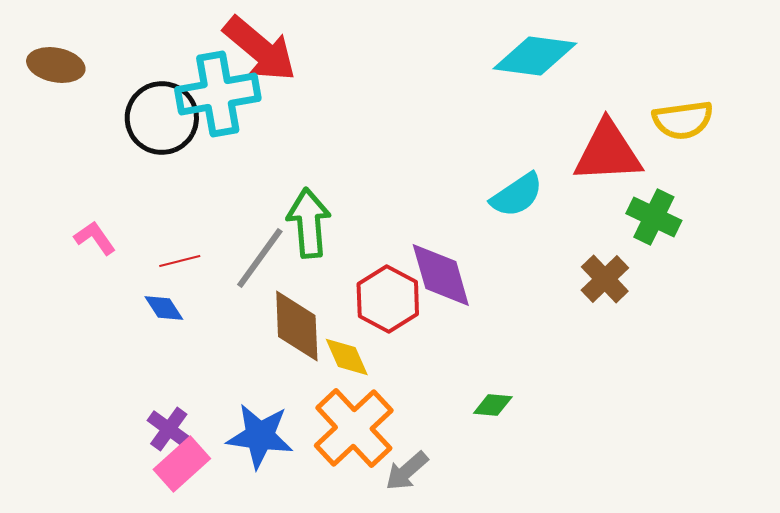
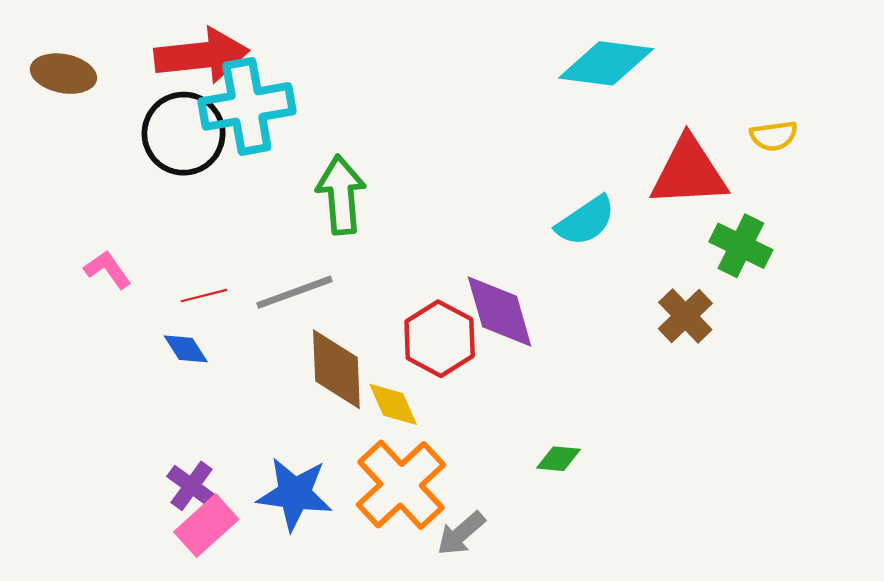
red arrow: (260, 49) -> (202, 55), moved, turned -46
yellow semicircle: (683, 120) -> (774, 136), size x0.7
green arrow: (309, 223) -> (341, 195), moved
gray line: (260, 258) -> (295, 292), turned 34

